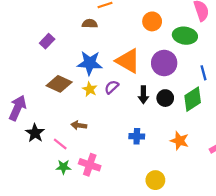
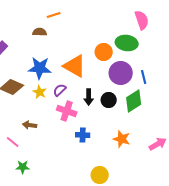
orange circle: (152, 21) -> (104, 52), moved
purple circle: (164, 63) -> (121, 73), moved
pink cross: (90, 165) -> (67, 111), moved
green star: (63, 167) -> (23, 167), moved

